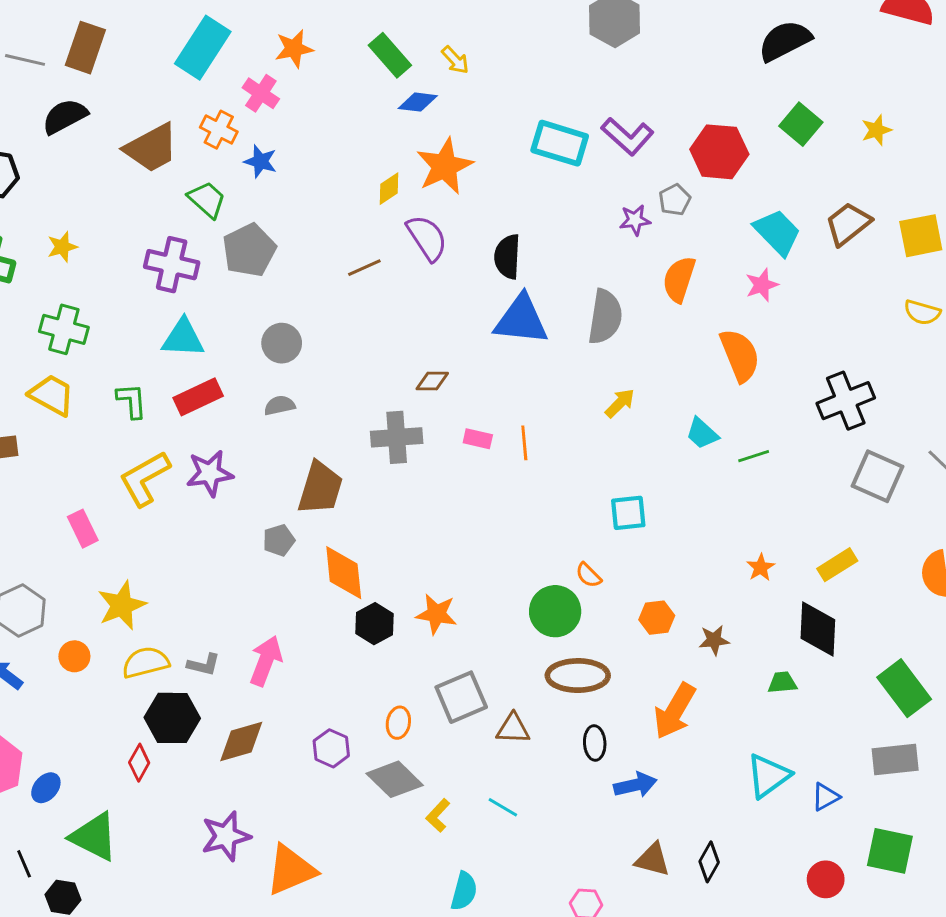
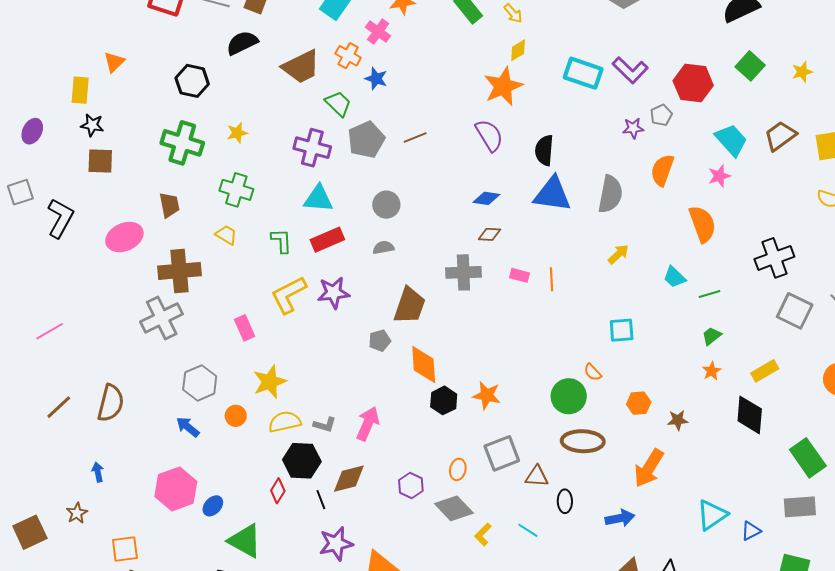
blue diamond: (418, 102) -> (486, 198), moved
yellow diamond: (389, 189) -> (518, 50), moved
brown line: (364, 268) -> (415, 138), moved
yellow trapezoid: (52, 395) -> (226, 235), size x0.7
green trapezoid: (782, 683) -> (712, 336), moved, turned -35
black ellipse: (595, 743) -> (565, 501), moved
black line: (24, 864) -> (321, 500), moved

